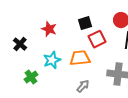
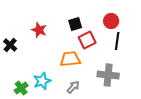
cyan star: (52, 60) -> (42, 81), moved
green cross: (31, 77) -> (21, 88), moved

